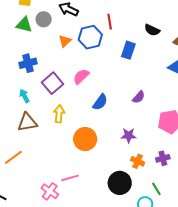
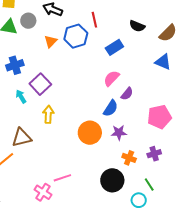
blue rectangle: (128, 50) -> (114, 47), turned 42
pink semicircle: (81, 76) -> (112, 78), moved
cyan arrow: (24, 96) -> (21, 96), moved
blue semicircle: (100, 102) -> (111, 108), moved
brown triangle: (27, 122) -> (22, 137), moved
orange circle: (85, 139) -> (90, 133), moved

